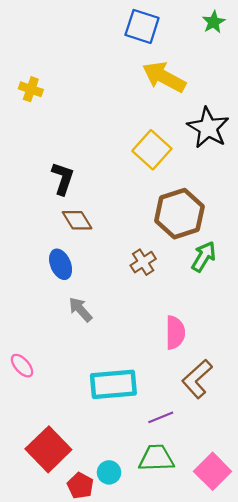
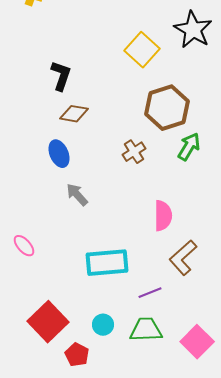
brown diamond: (77, 220) -> (74, 114), turned -48
cyan circle: (109, 472) -> (103, 325), moved

